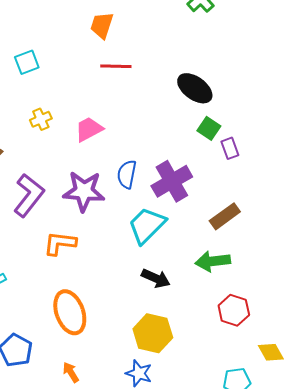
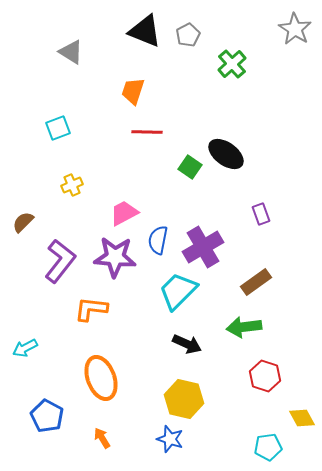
green square: (209, 128) -> (190, 167), moved
pink trapezoid: (89, 129) -> (124, 213), moved

